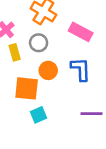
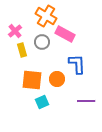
pink rectangle: (81, 32) -> (65, 34), moved
orange circle: (48, 70) -> (57, 79), moved

